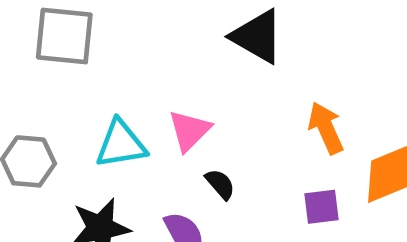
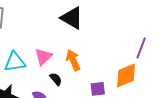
orange arrow: (326, 128) -> (73, 60), moved

